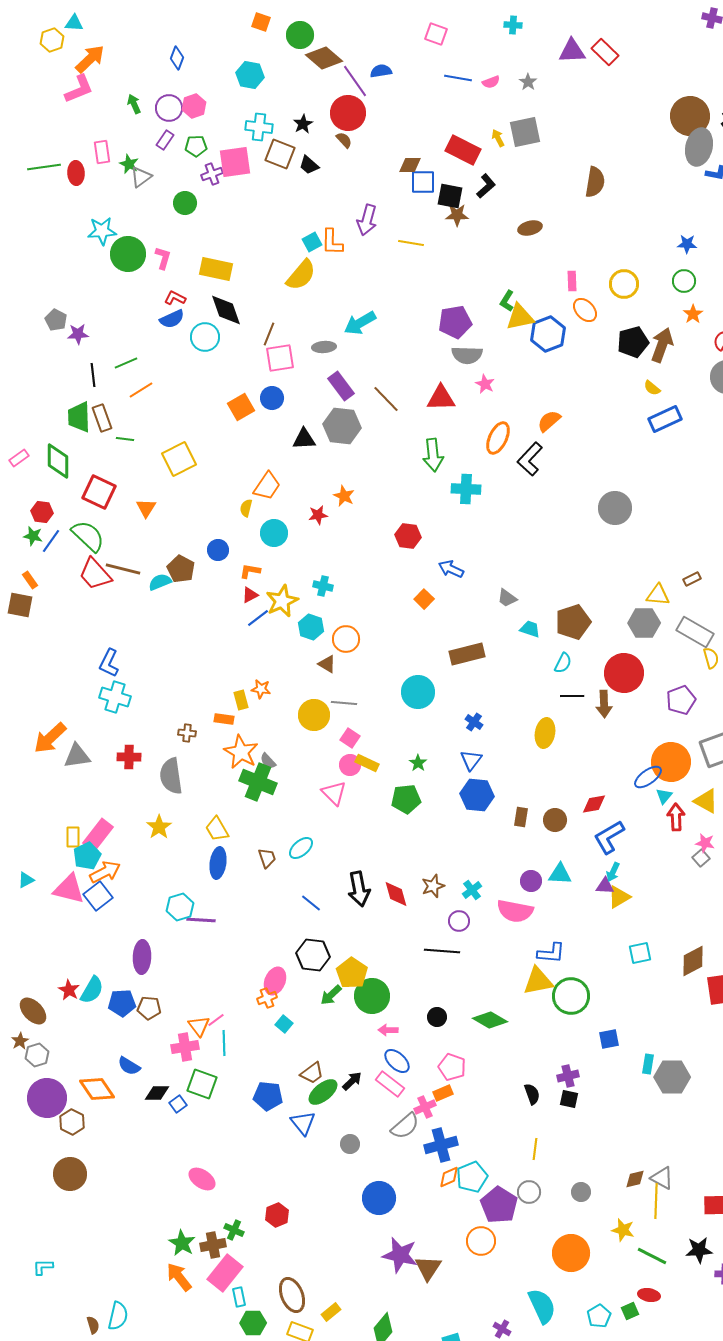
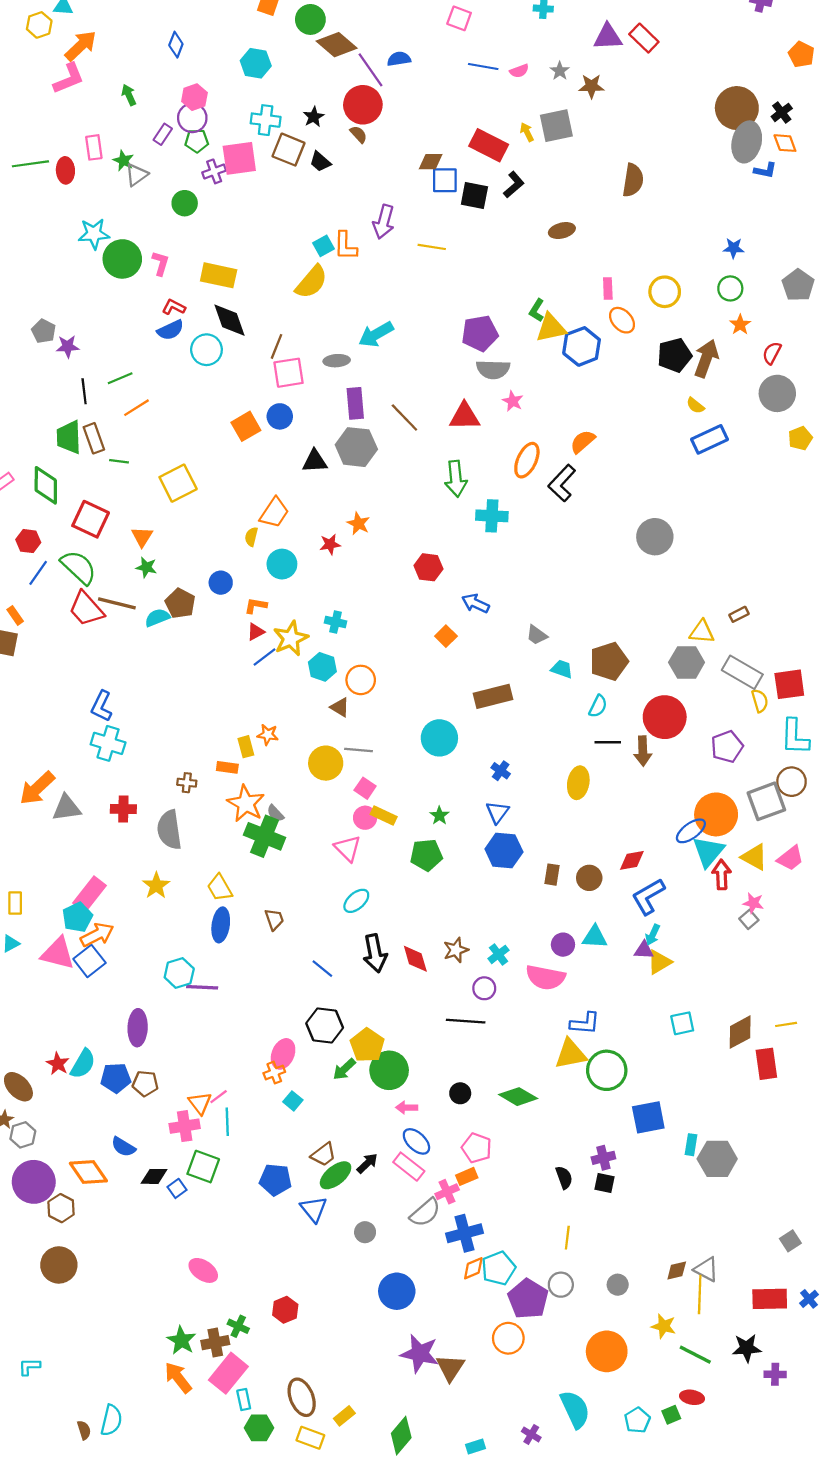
purple circle: (169, 108) -> (192, 118), moved
brown star: (457, 215) -> (591, 86), moved
purple rectangle: (341, 386) -> (355, 403), turned 32
green star: (33, 536) -> (146, 567), moved
cyan triangle: (664, 796) -> (708, 852), size x1.8
yellow rectangle: (73, 837) -> (15, 903), moved
cyan ellipse: (301, 848) -> (356, 901), moved
blue square: (609, 1039) -> (648, 1117), size x1.5

